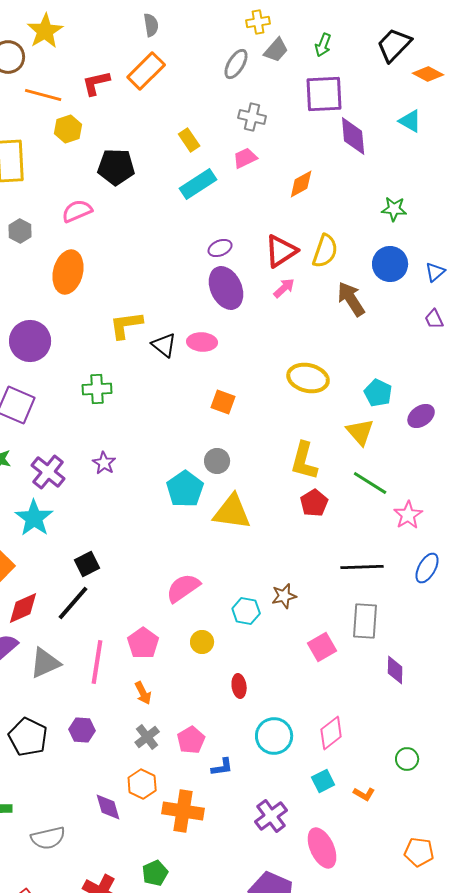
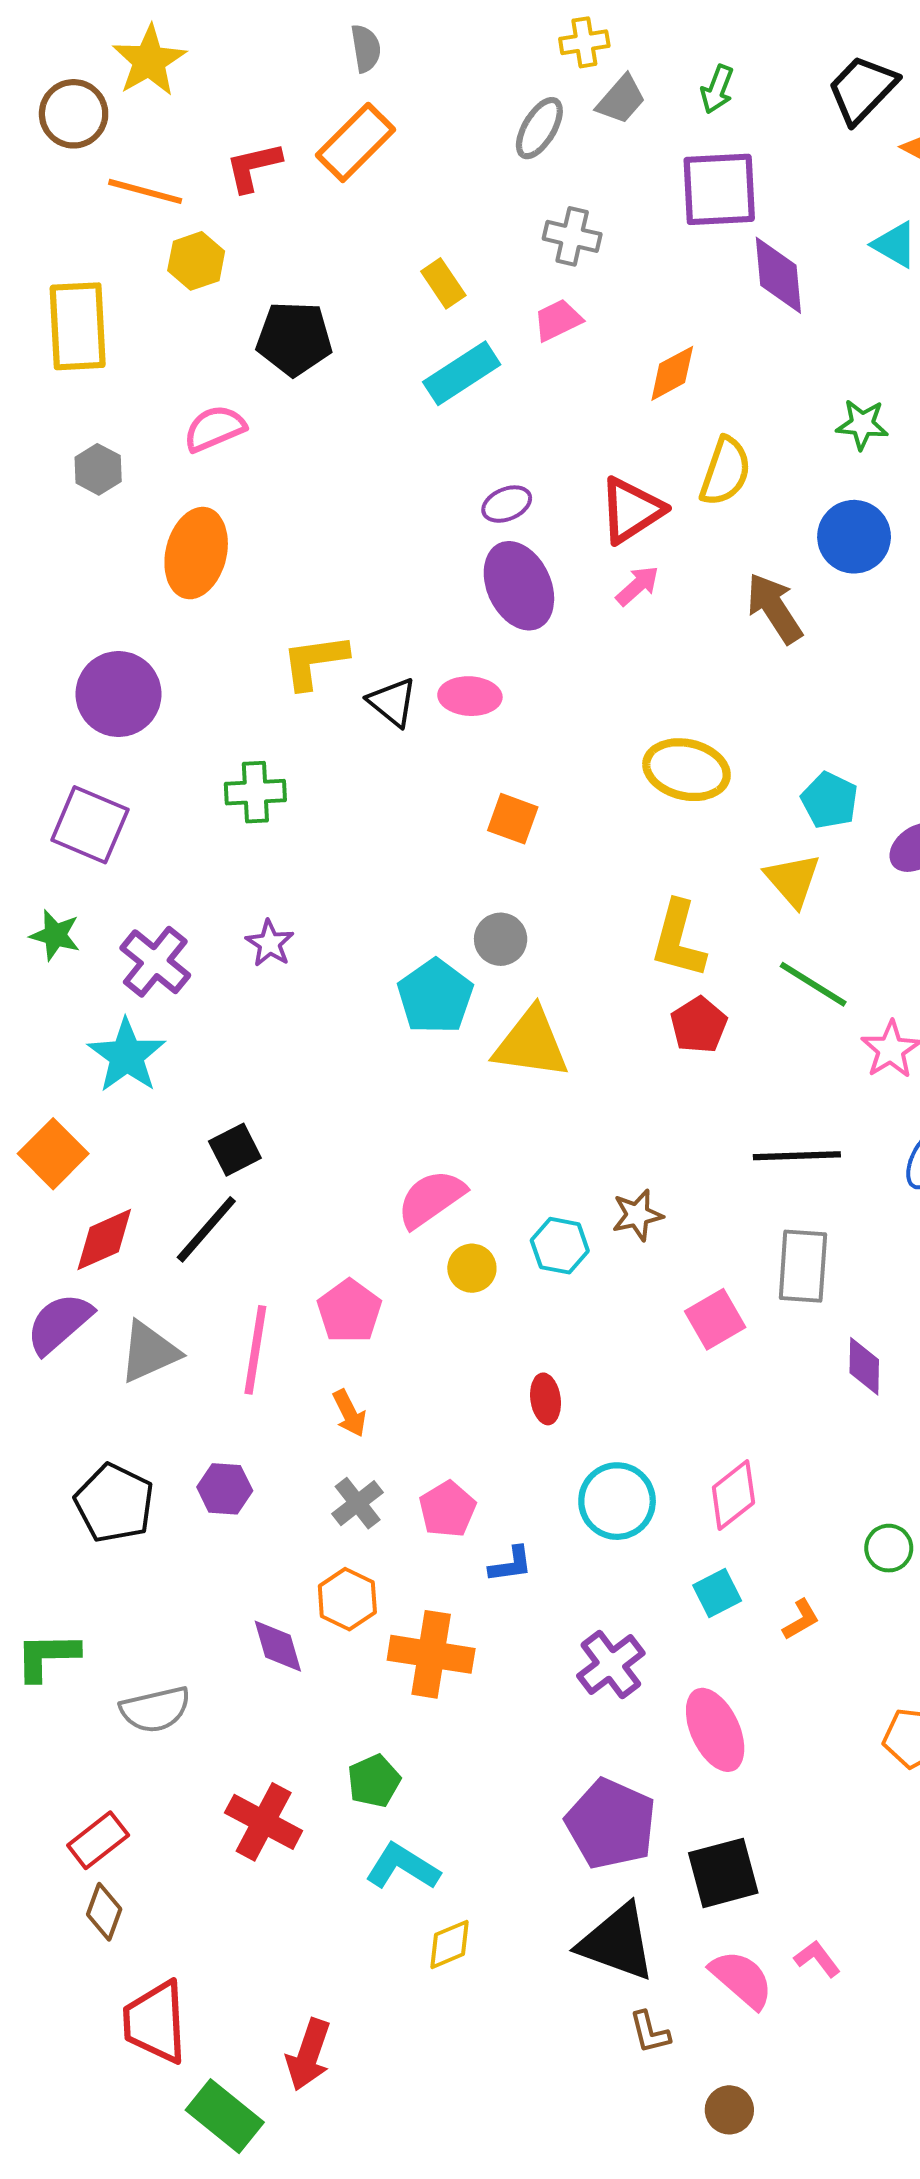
yellow semicircle: (325, 251) -> (725, 471), moved
yellow circle: (202, 642) -> (472, 1268), moved
orange L-shape: (364, 794) -> (801, 1620), turned -60

